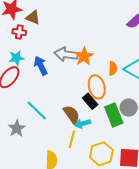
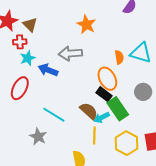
brown triangle: (33, 17) -> (30, 25), turned 35
orange star: (84, 56) -> (86, 25), moved
cyan star: (16, 58) -> (28, 58), moved
blue arrow: (41, 66) -> (48, 70), turned -30
green rectangle: (114, 115) -> (118, 109), moved

